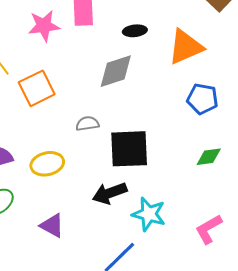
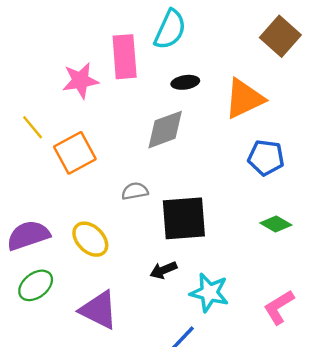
green diamond: (209, 157) -> (276, 224), turned 40
yellow ellipse: (47, 164) -> (90, 239), turned 60
black arrow: (110, 193) -> (163, 270), size x0.7
purple triangle: (52, 226) -> (99, 310), size x1.4

